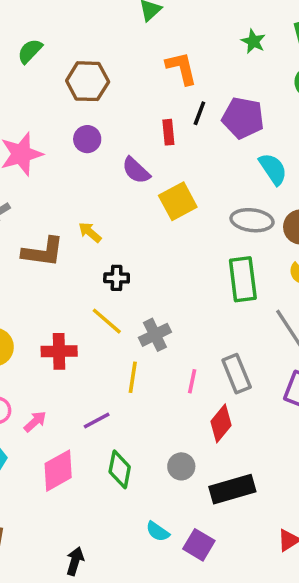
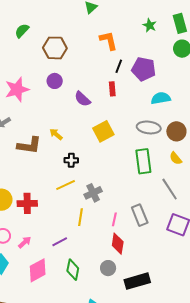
red rectangle: (168, 132) -> (112, 89), moved
cyan semicircle: (273, 169) -> (161, 98), turned -66
yellow square: (178, 201) -> (103, 131), moved
yellow line: (107, 321) -> (66, 185), turned -66
red cross: (59, 351) -> (27, 203), moved
red diamond: (221, 423) -> (118, 244), moved, turned -30

